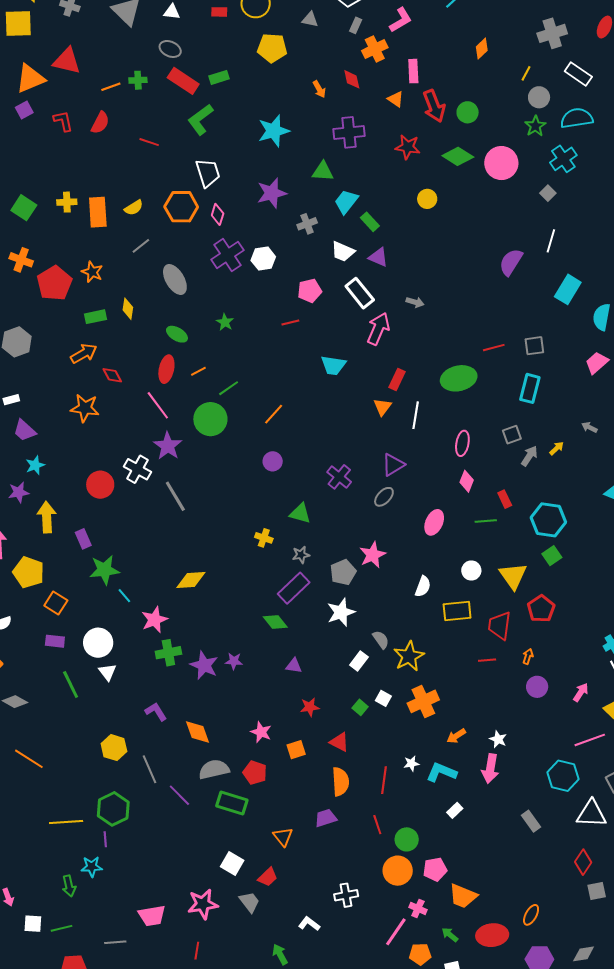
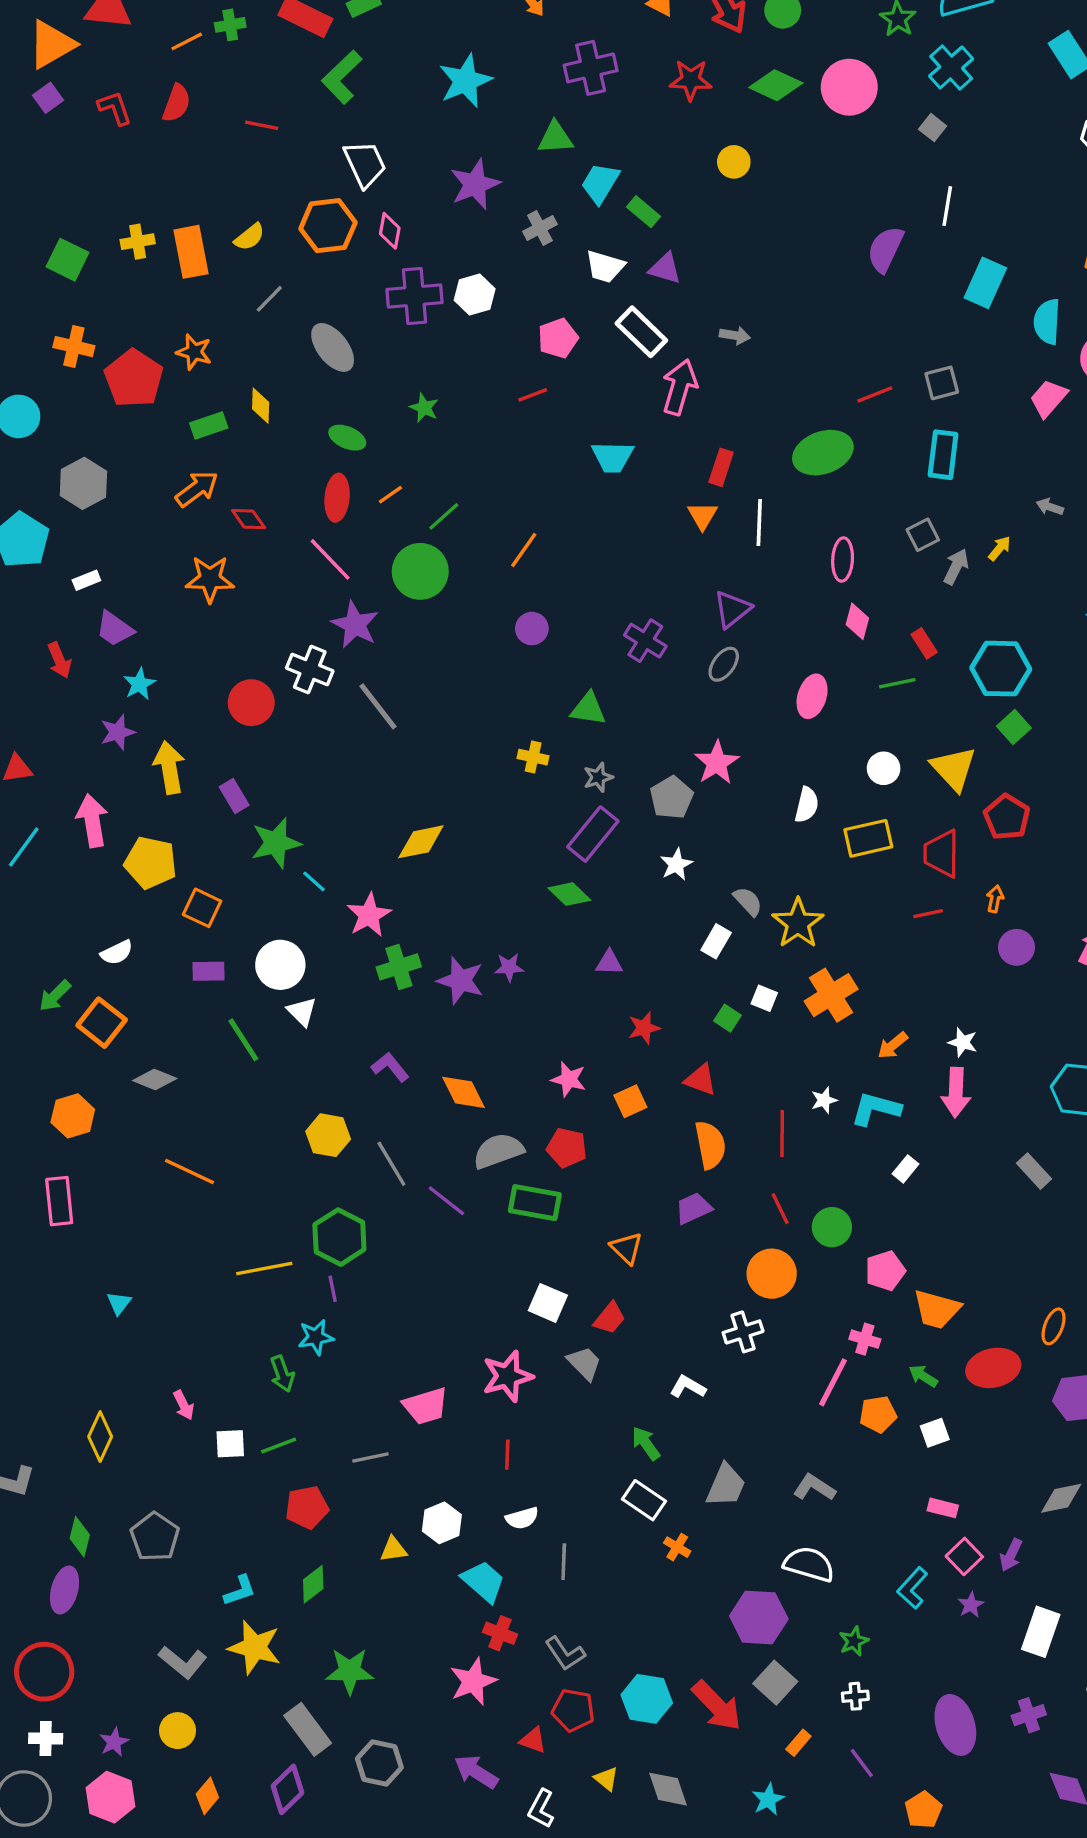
purple cross: (227, 255) -> (415, 296), turned 36
white star: (341, 612) -> (676, 864), size x0.7
orange circle: (398, 871) -> (772, 1274), moved

